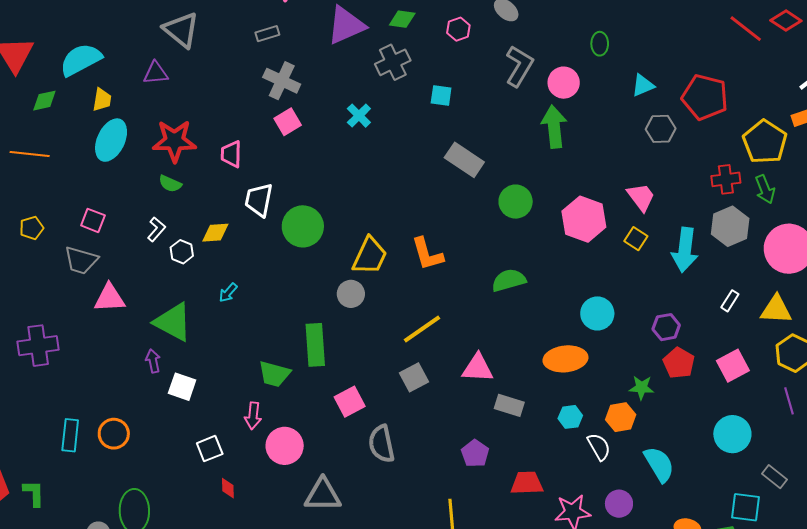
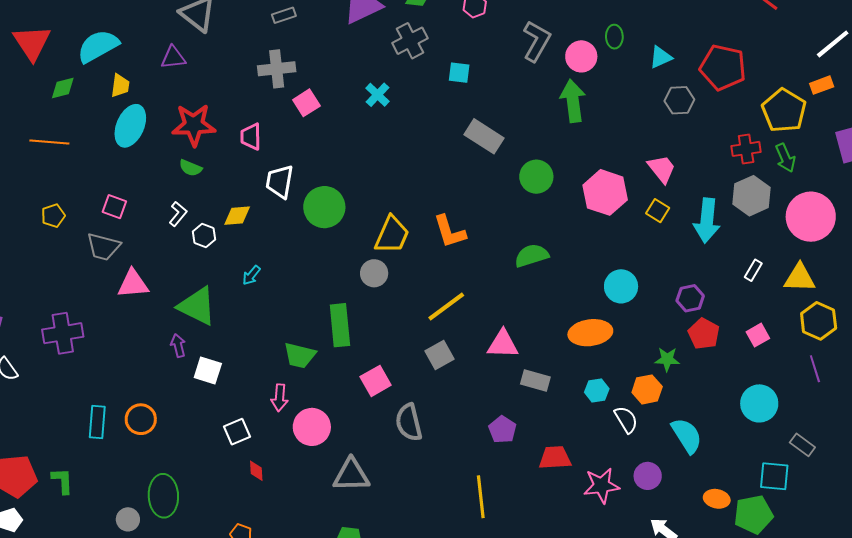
green ellipse: (600, 44) -> (614, 37), moved
gray cross: (282, 81) -> (277, 69), moved, turned -30
pink square: (733, 366) -> (758, 335), size x0.7

